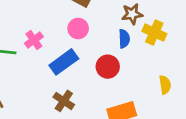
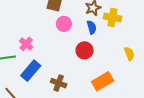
pink circle: (78, 29) -> (64, 24), moved
blue rectangle: (64, 62) -> (31, 71), moved

